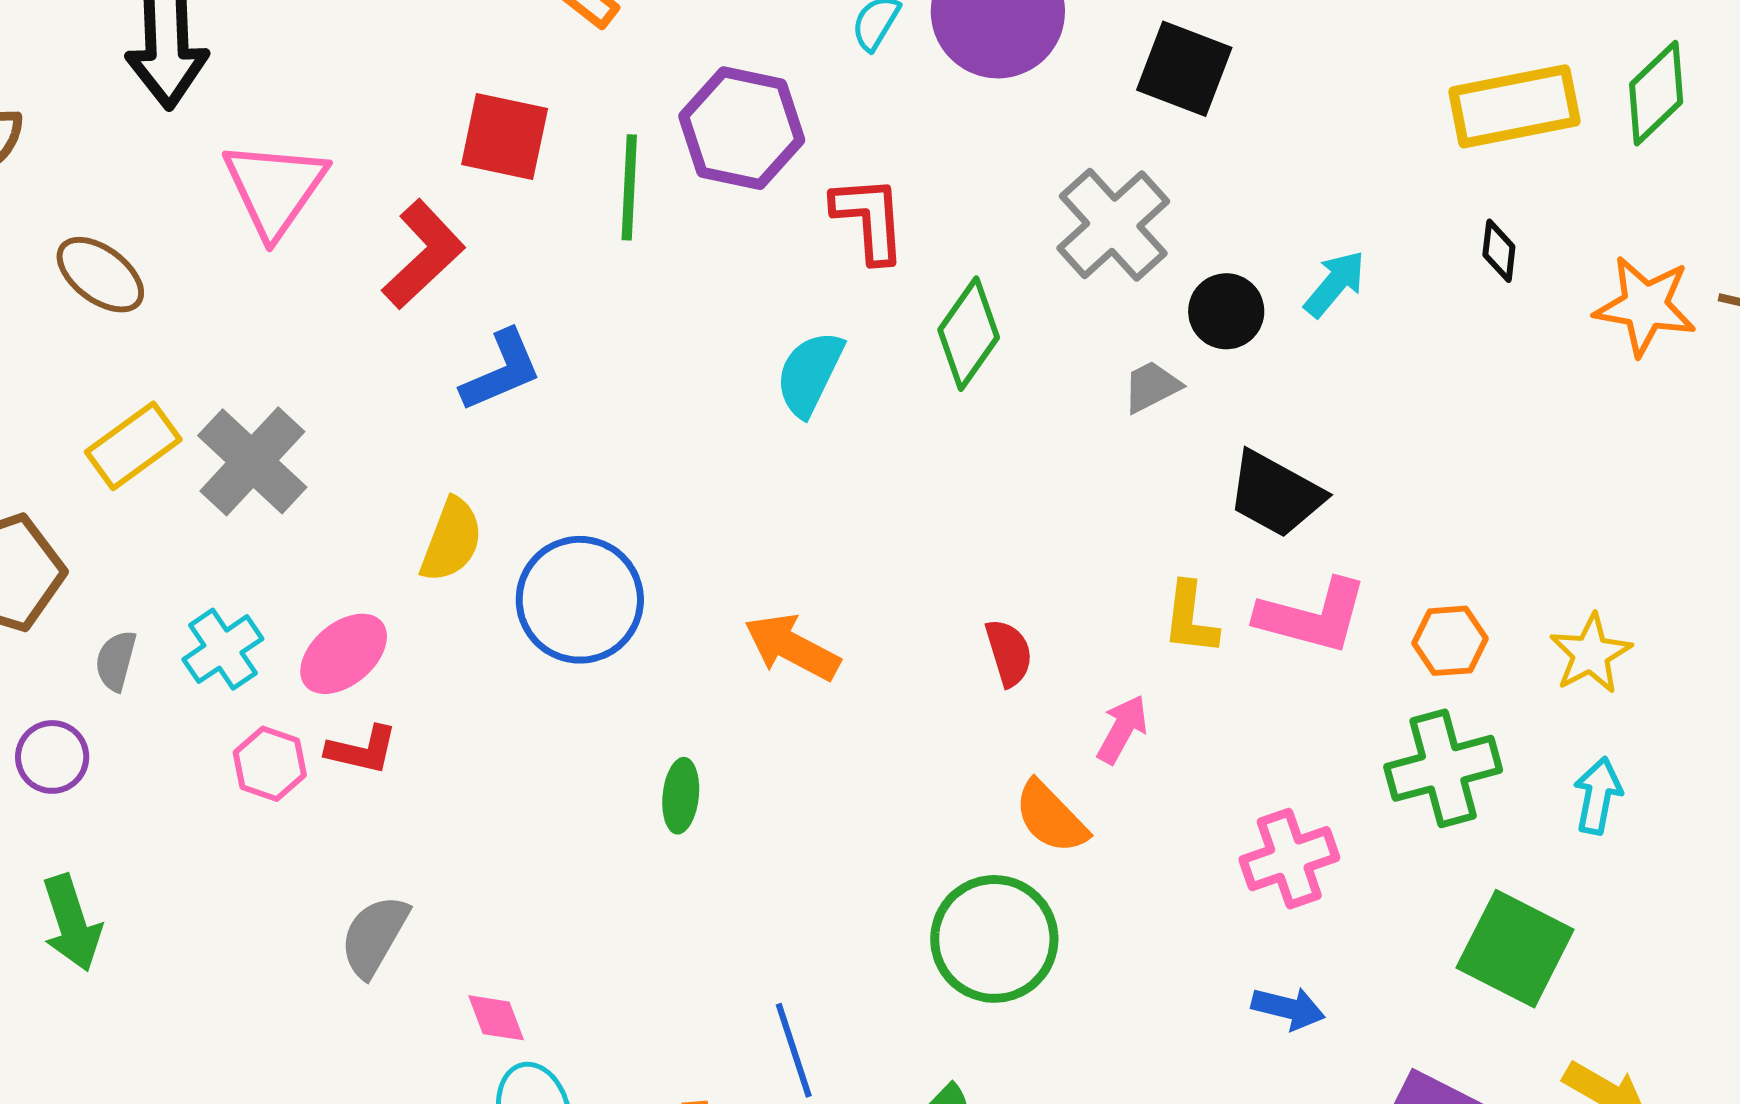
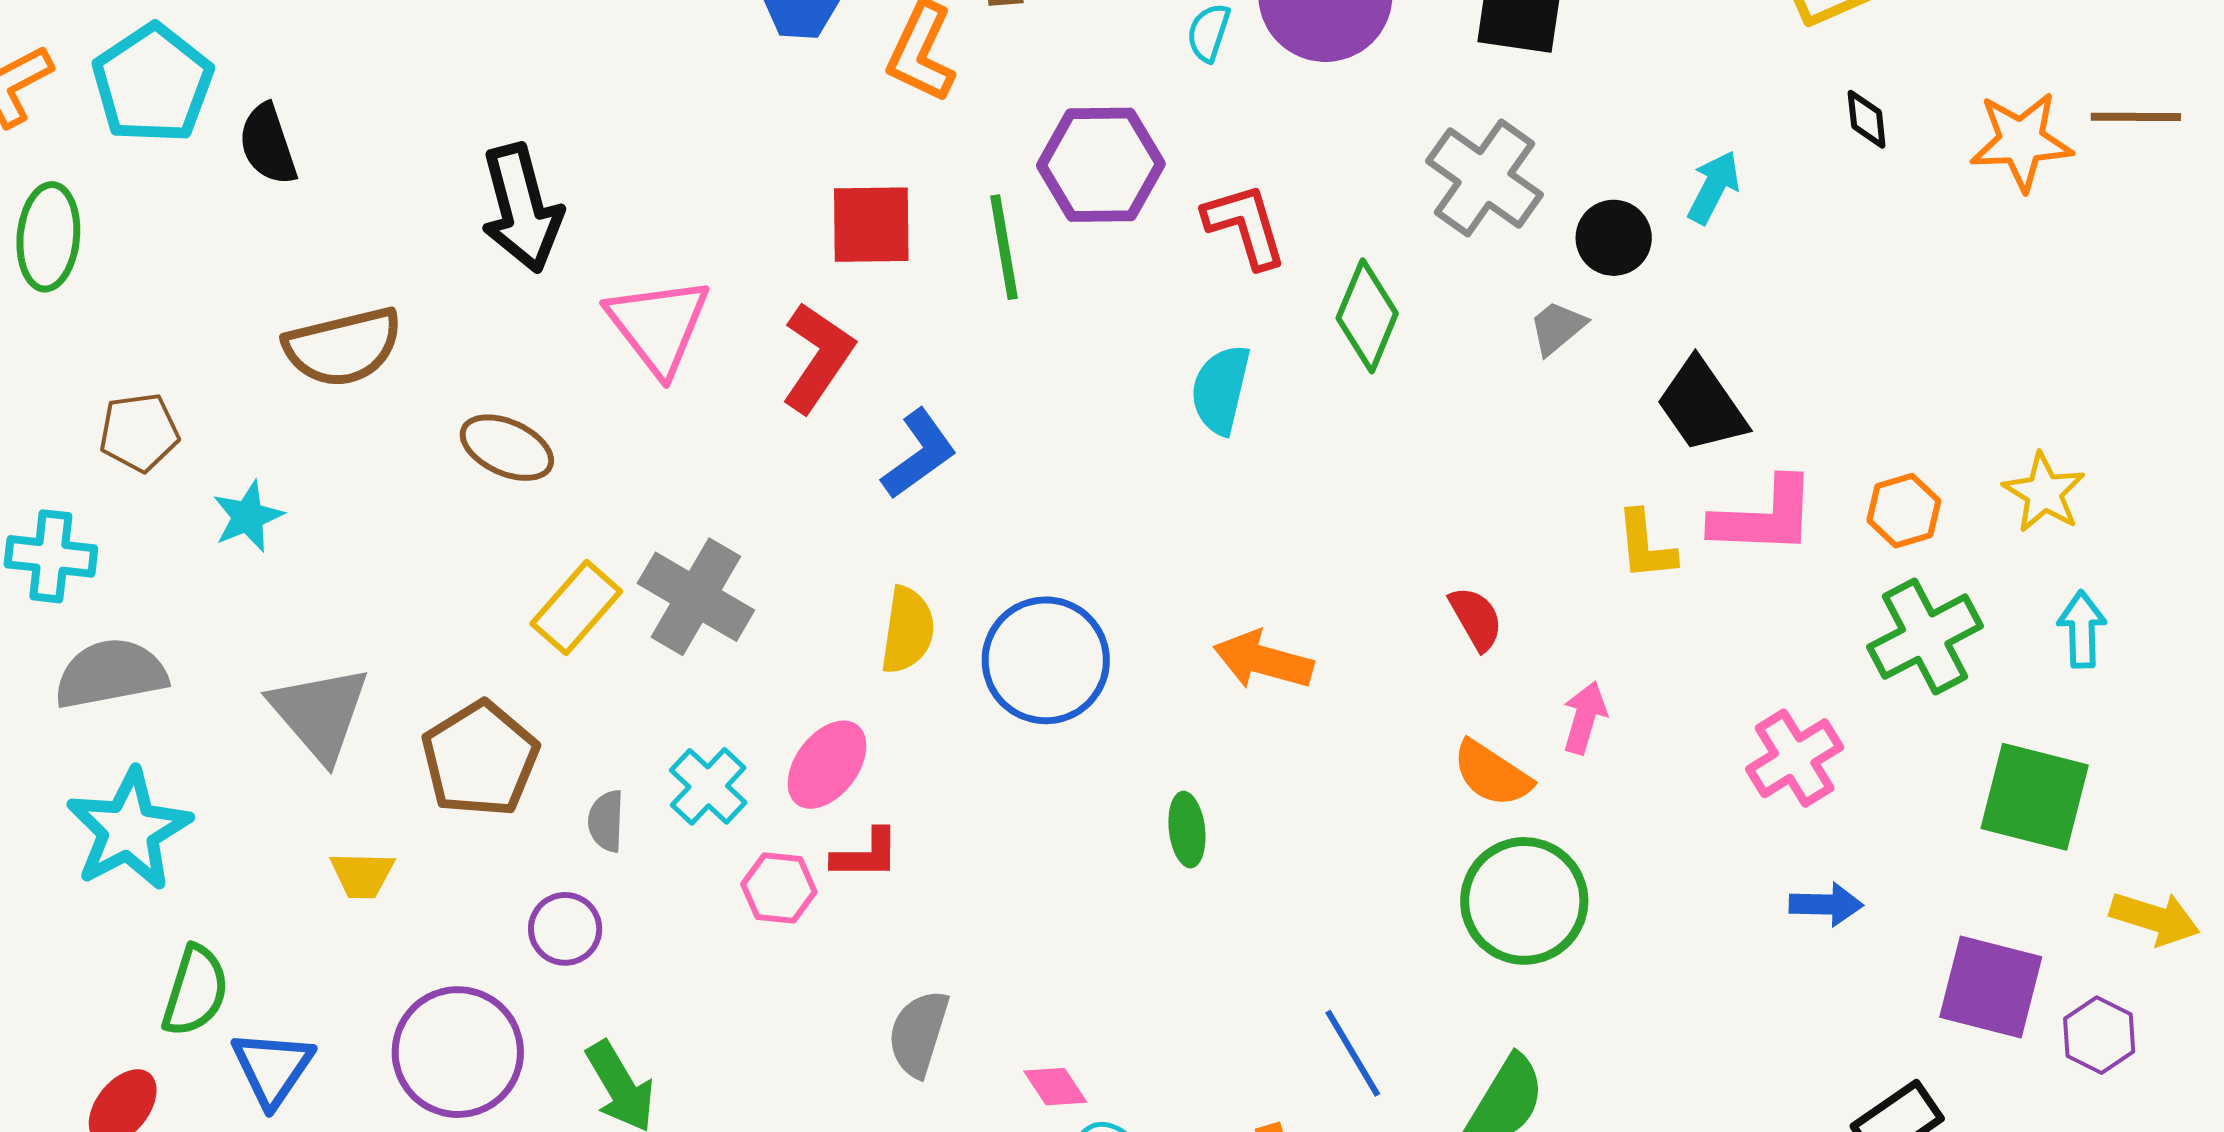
black trapezoid: (1276, 494) -> (1702, 405), turned 39
pink arrow: (1122, 729) -> (1585, 718), moved
orange semicircle: (1051, 817) -> (1492, 774), moved

